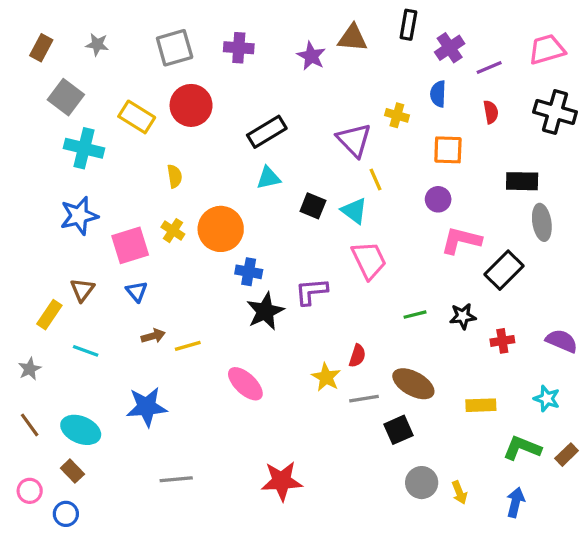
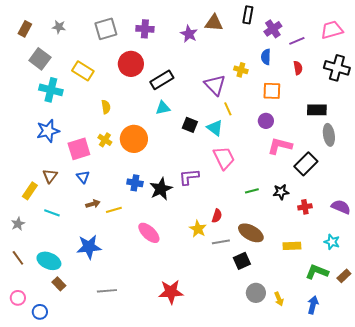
red circle: (191, 105) -> (131, 64), moved
blue cross: (249, 272) -> (135, 183), moved
brown rectangle: (72, 471) -> (59, 284), moved

